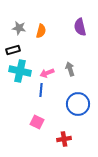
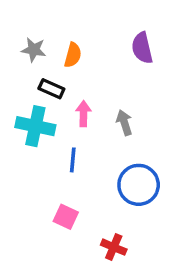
black rectangle: (13, 50) -> (51, 89), moved, turned 40
pink arrow: (47, 73) -> (83, 114), moved, turned 112
red cross: (64, 139) -> (114, 247), turned 32

